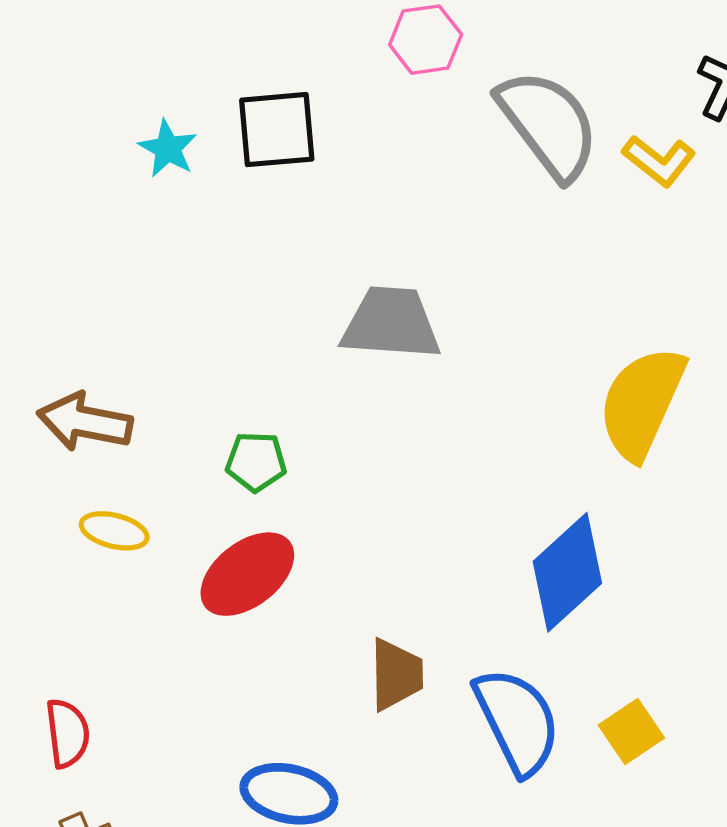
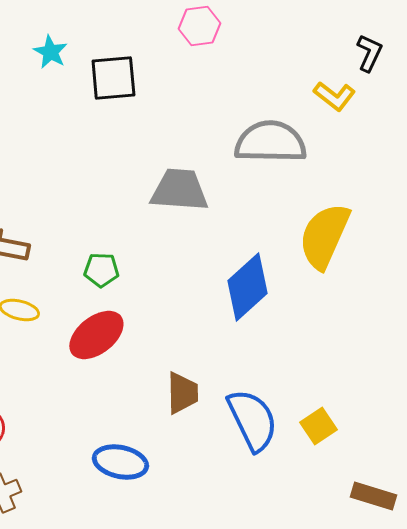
gray semicircle: (548, 124) -> (270, 142), moved, turned -52
cyan star: (168, 149) -> (50, 52), moved
blue diamond: (567, 572) -> (247, 287), moved

